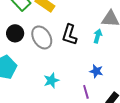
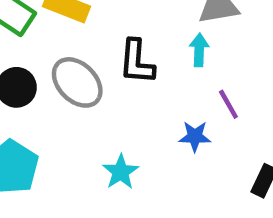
blue star: (96, 71) -> (195, 136), moved
purple line: (86, 92) -> (228, 104), moved

